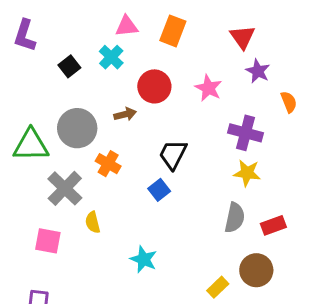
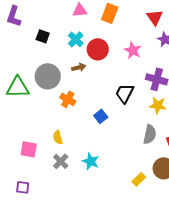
cyan cross: (111, 57) -> (76, 39), moved
black square: (69, 66) -> (43, 36), turned -32
black trapezoid: (173, 154) -> (125, 93), moved
gray cross: (65, 188) -> (61, 161), moved, size x0.7

